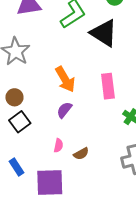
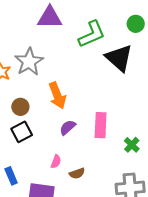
orange arrow: (65, 79) -> (57, 96), moved
pink rectangle: (108, 86) -> (101, 125), moved

